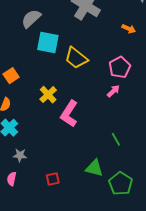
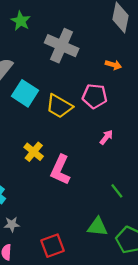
cyan square: (48, 43) -> (25, 93), turned 30
pink pentagon: (120, 67) -> (95, 96), moved, turned -30
red square: (53, 179) -> (52, 246), size x1.5

